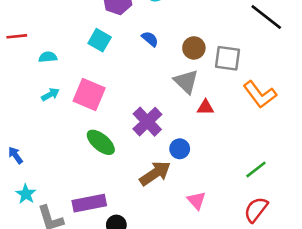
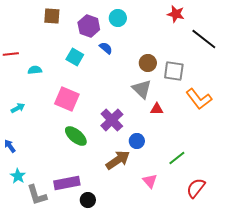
blue semicircle: (150, 39) -> (106, 48), moved
cyan arrow: (50, 94) -> (18, 108), moved
green line: (256, 169) -> (177, 158), moved

